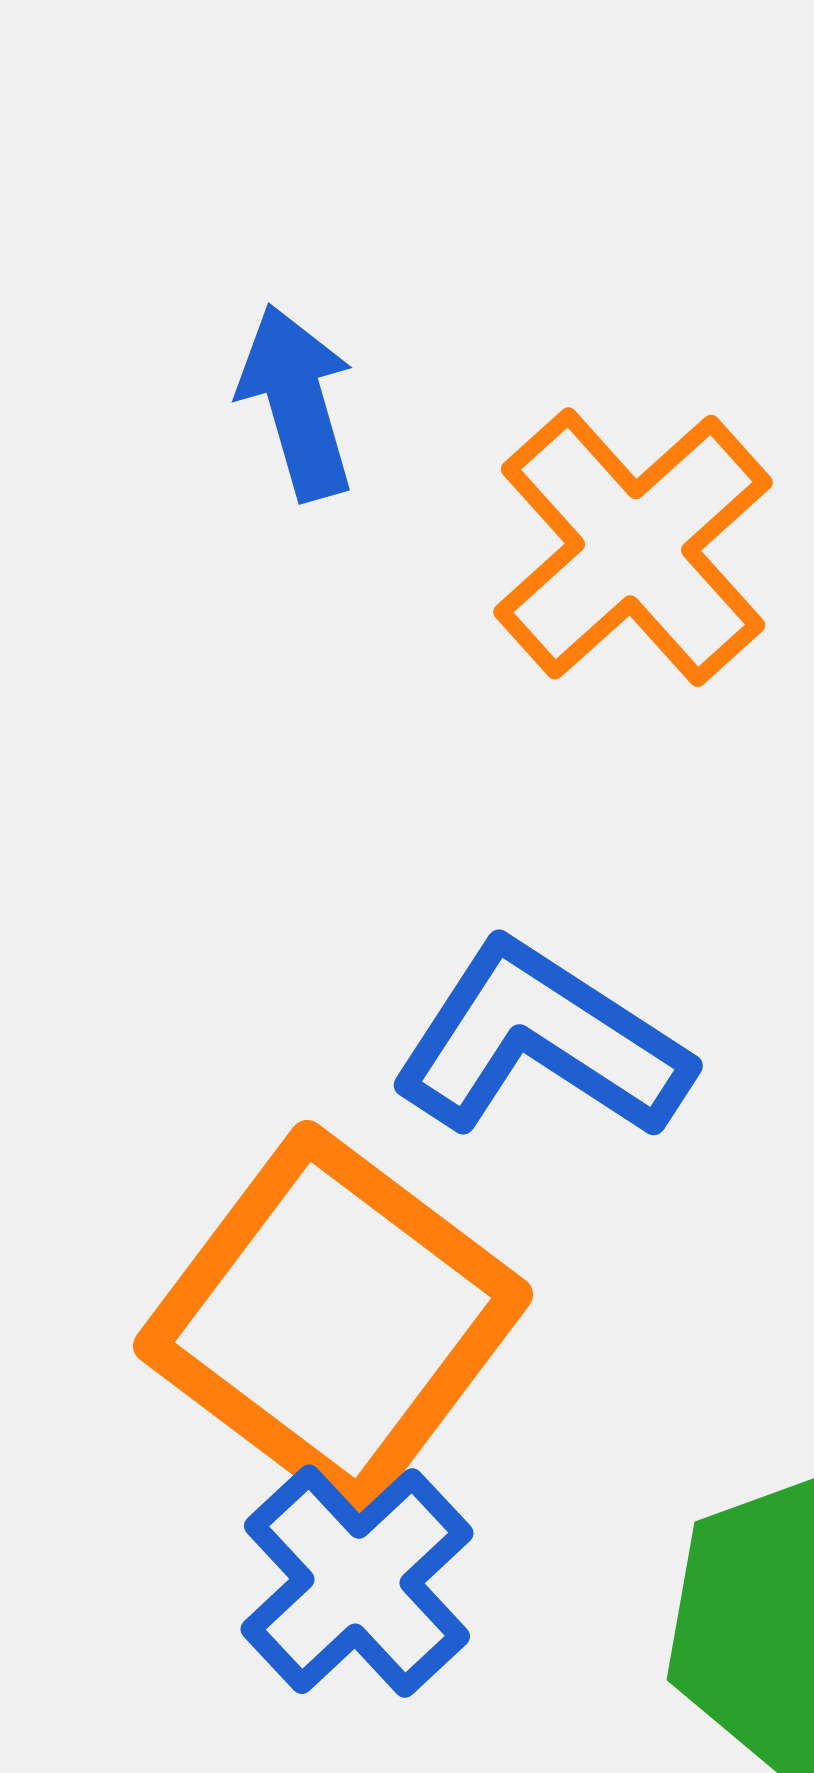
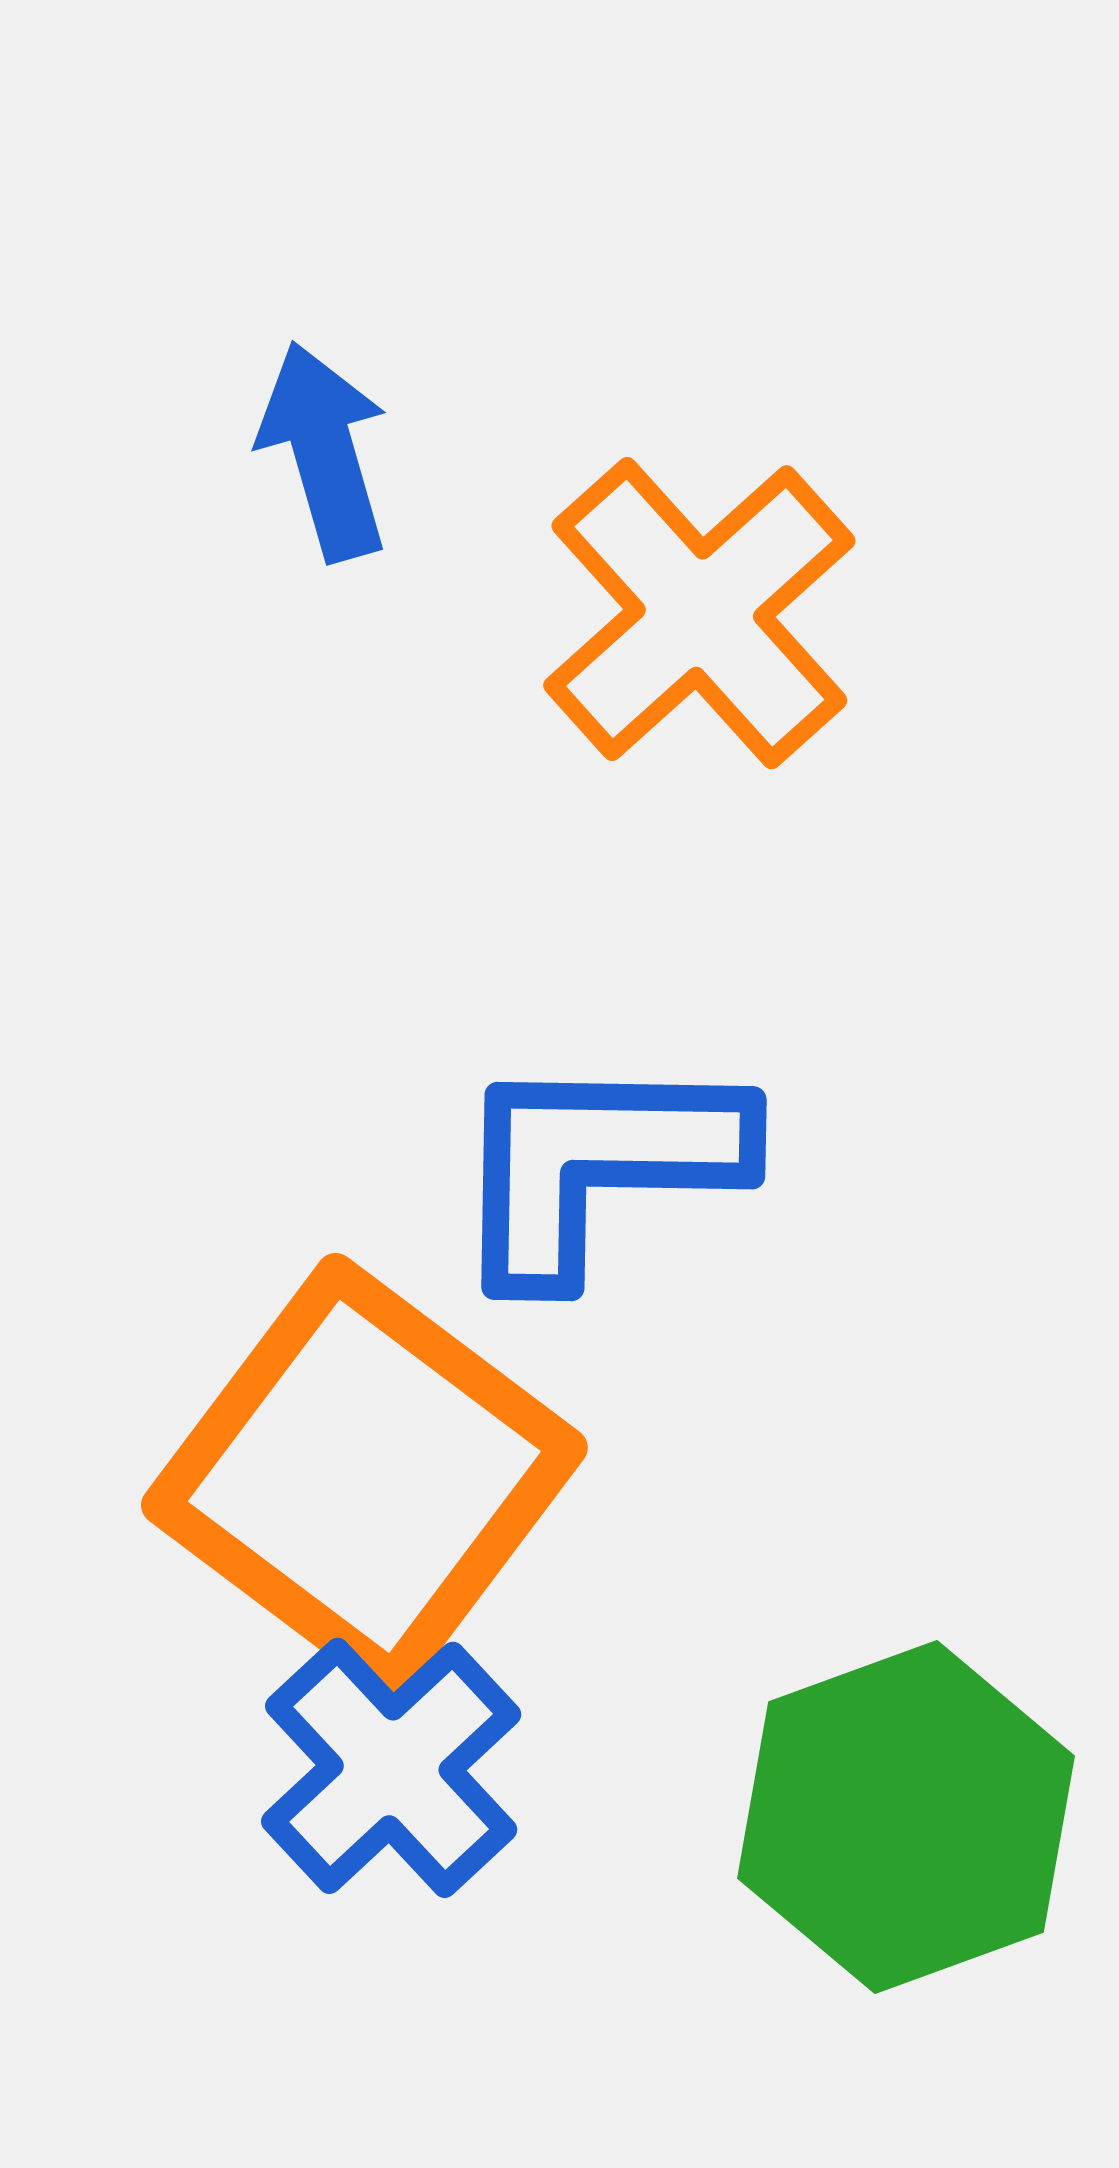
blue L-shape: (541, 1041) -> (597, 1165), turned -32

